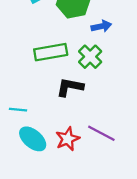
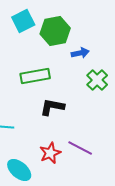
green cross: (90, 57) -> (97, 80), moved
cyan ellipse: (33, 139) -> (19, 170), moved

